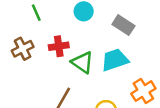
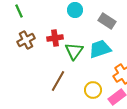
green line: (36, 13) -> (19, 11), moved
green triangle: (82, 62) -> (74, 51), turned 30

